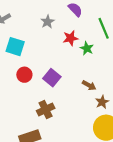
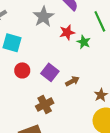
gray star: (47, 22) -> (43, 17), size x1.5
brown arrow: (89, 85) -> (72, 81), moved, turned -56

